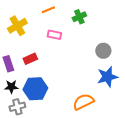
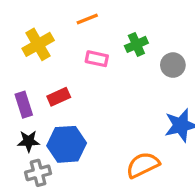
green cross: (79, 17) -> (136, 44), moved
gray circle: (103, 51) -> (173, 65), moved

